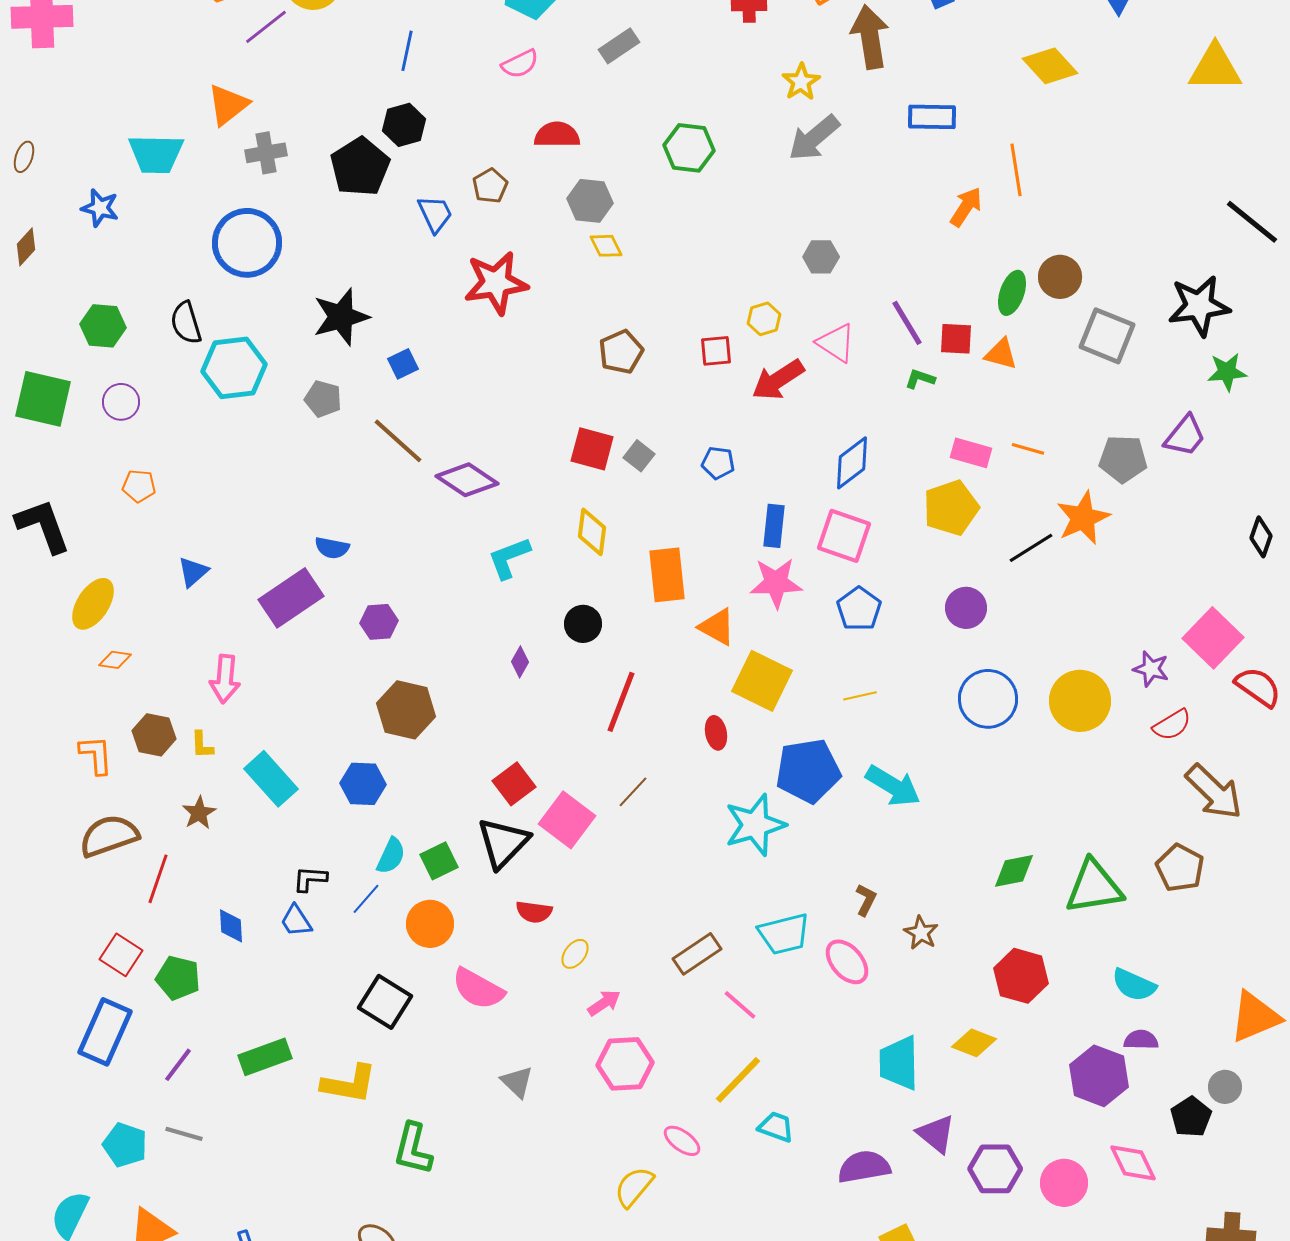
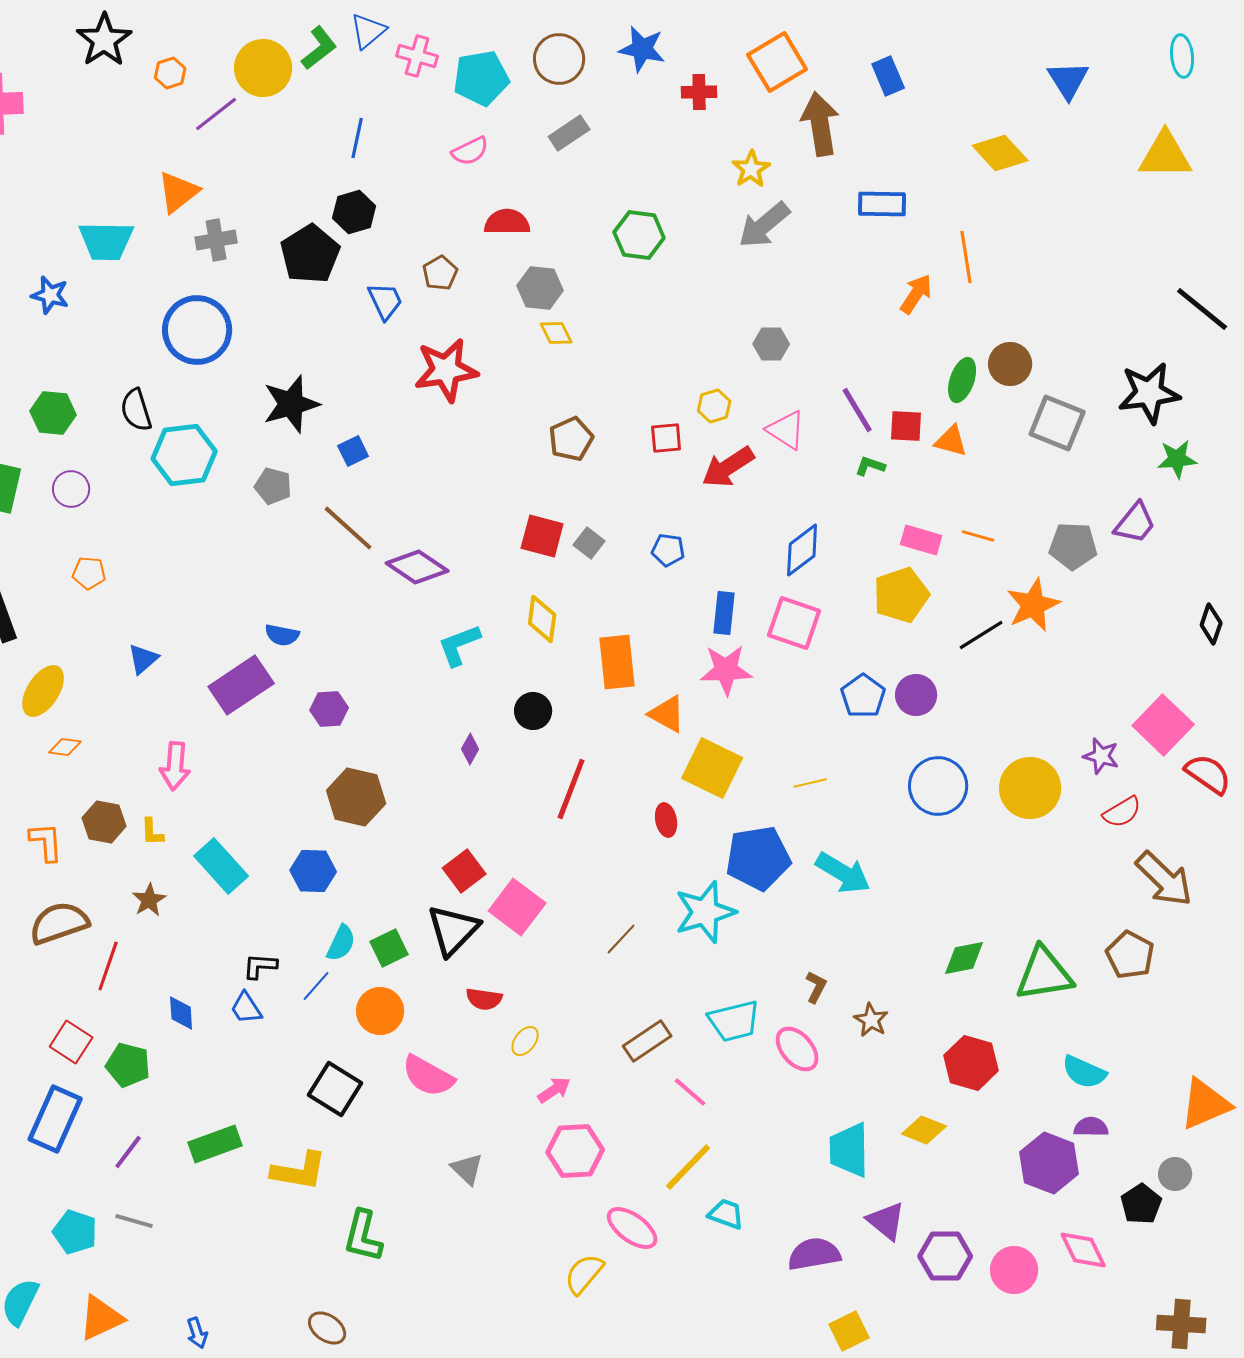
blue pentagon: (859, 609) -> (863, 696), moved
brown line: (633, 792) -> (621, 939), moved
pink ellipse: (682, 1141) -> (632, 1228), size x1.4

